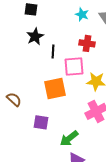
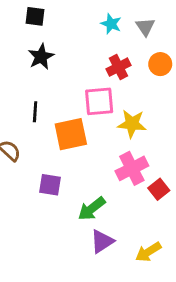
red cross: (87, 43) -> (118, 67), turned -35
black line: (53, 51) -> (35, 112), moved

